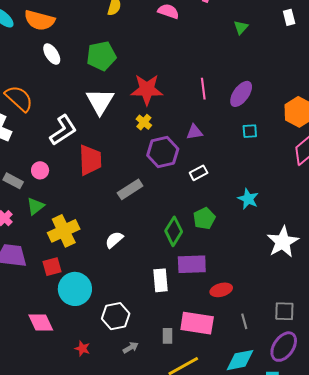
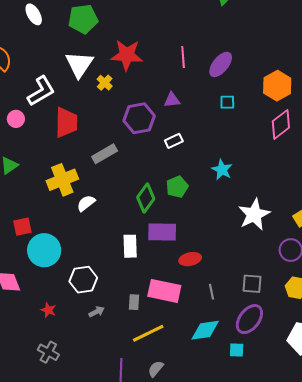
yellow cross: (144, 122) -> (105, 83), moved
pink circle: (40, 170) -> (16, 119), moved
yellow cross: (64, 231) -> (62, 180), moved

